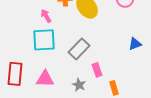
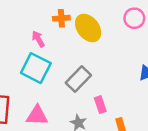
cyan square: (44, 40) -> (36, 68), turned 30

